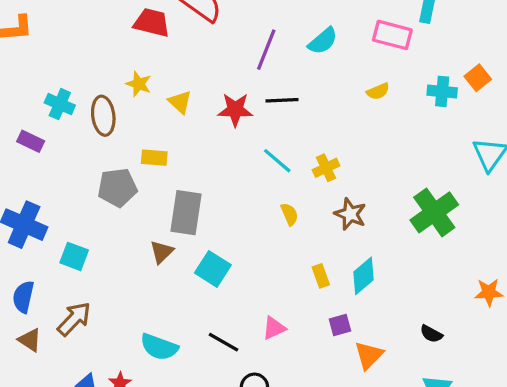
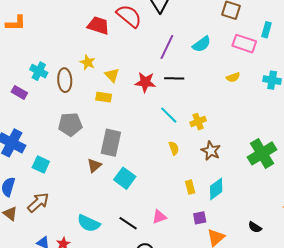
yellow rectangle: (154, 158) -> (104, 97), moved

